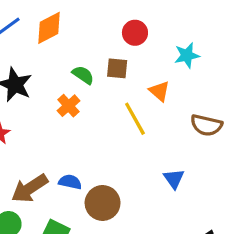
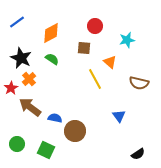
orange diamond: (49, 28) -> (51, 33), moved
green semicircle: (83, 75) -> (52, 59), moved
orange cross: (68, 106) -> (29, 79), moved
brown arrow: (30, 188) -> (30, 107), moved, turned 70

